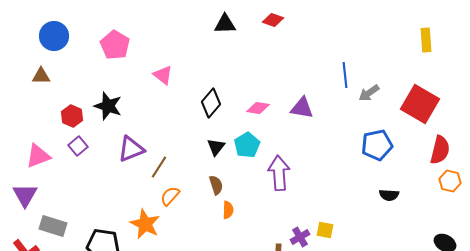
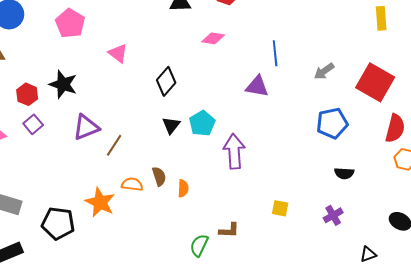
blue line: (345, 75) -> (275, 53), moved
pink diamond: (258, 108) -> (213, 38), moved
brown semicircle: (216, 185) -> (159, 176), moved
orange semicircle: (170, 196) -> (132, 184), moved, turned 55
purple cross: (300, 237) -> (333, 215), moved

